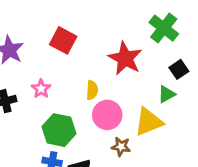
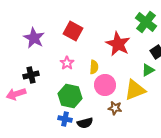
pink star: (41, 89) -> (67, 63), moved

